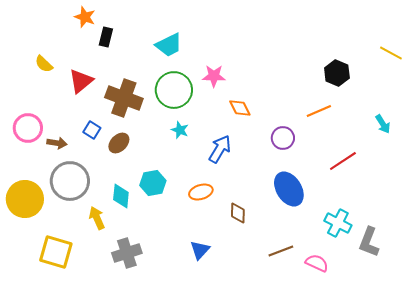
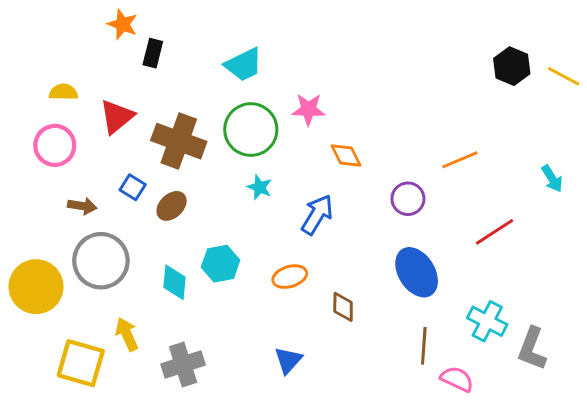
yellow semicircle: (44, 64) -> (63, 92), turned 138
black hexagon: (337, 73) -> (512, 66), moved
pink circle: (28, 128) -> (55, 145), moved
yellow arrow: (97, 218) -> (127, 334), moved
brown line: (281, 251) -> (424, 346), moved, turned -65

